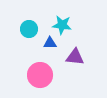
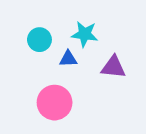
purple triangle: (75, 57) -> (113, 67), moved

